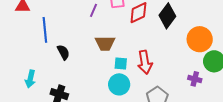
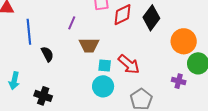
purple line: (93, 10) -> (72, 23), moved
red arrow: (145, 62) -> (129, 64), turned -40

